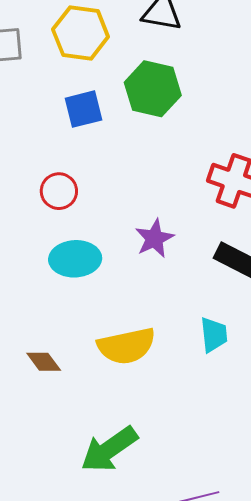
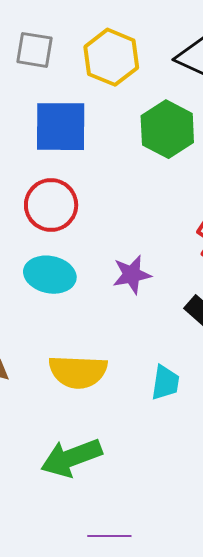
blue square: (83, 109) -> (61, 127), moved, size x1.5
red circle: (59, 191) -> (51, 205), size x1.4
green arrow: (109, 449) -> (71, 458), moved

